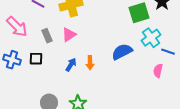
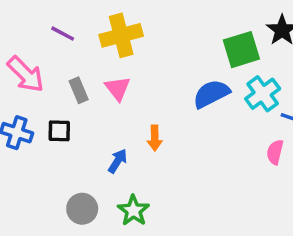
pink triangle: (69, 35) -> (118, 88), turned -35
blue semicircle: (122, 52) -> (211, 94), moved
blue arrow: (71, 65) -> (118, 161), moved

